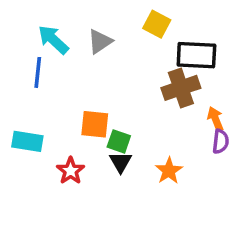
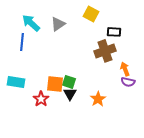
black rectangle: (196, 55) -> (114, 32), size x0.6
orange square: (95, 124) -> (55, 84), moved
purple semicircle: (221, 141) -> (128, 82), turned 96

